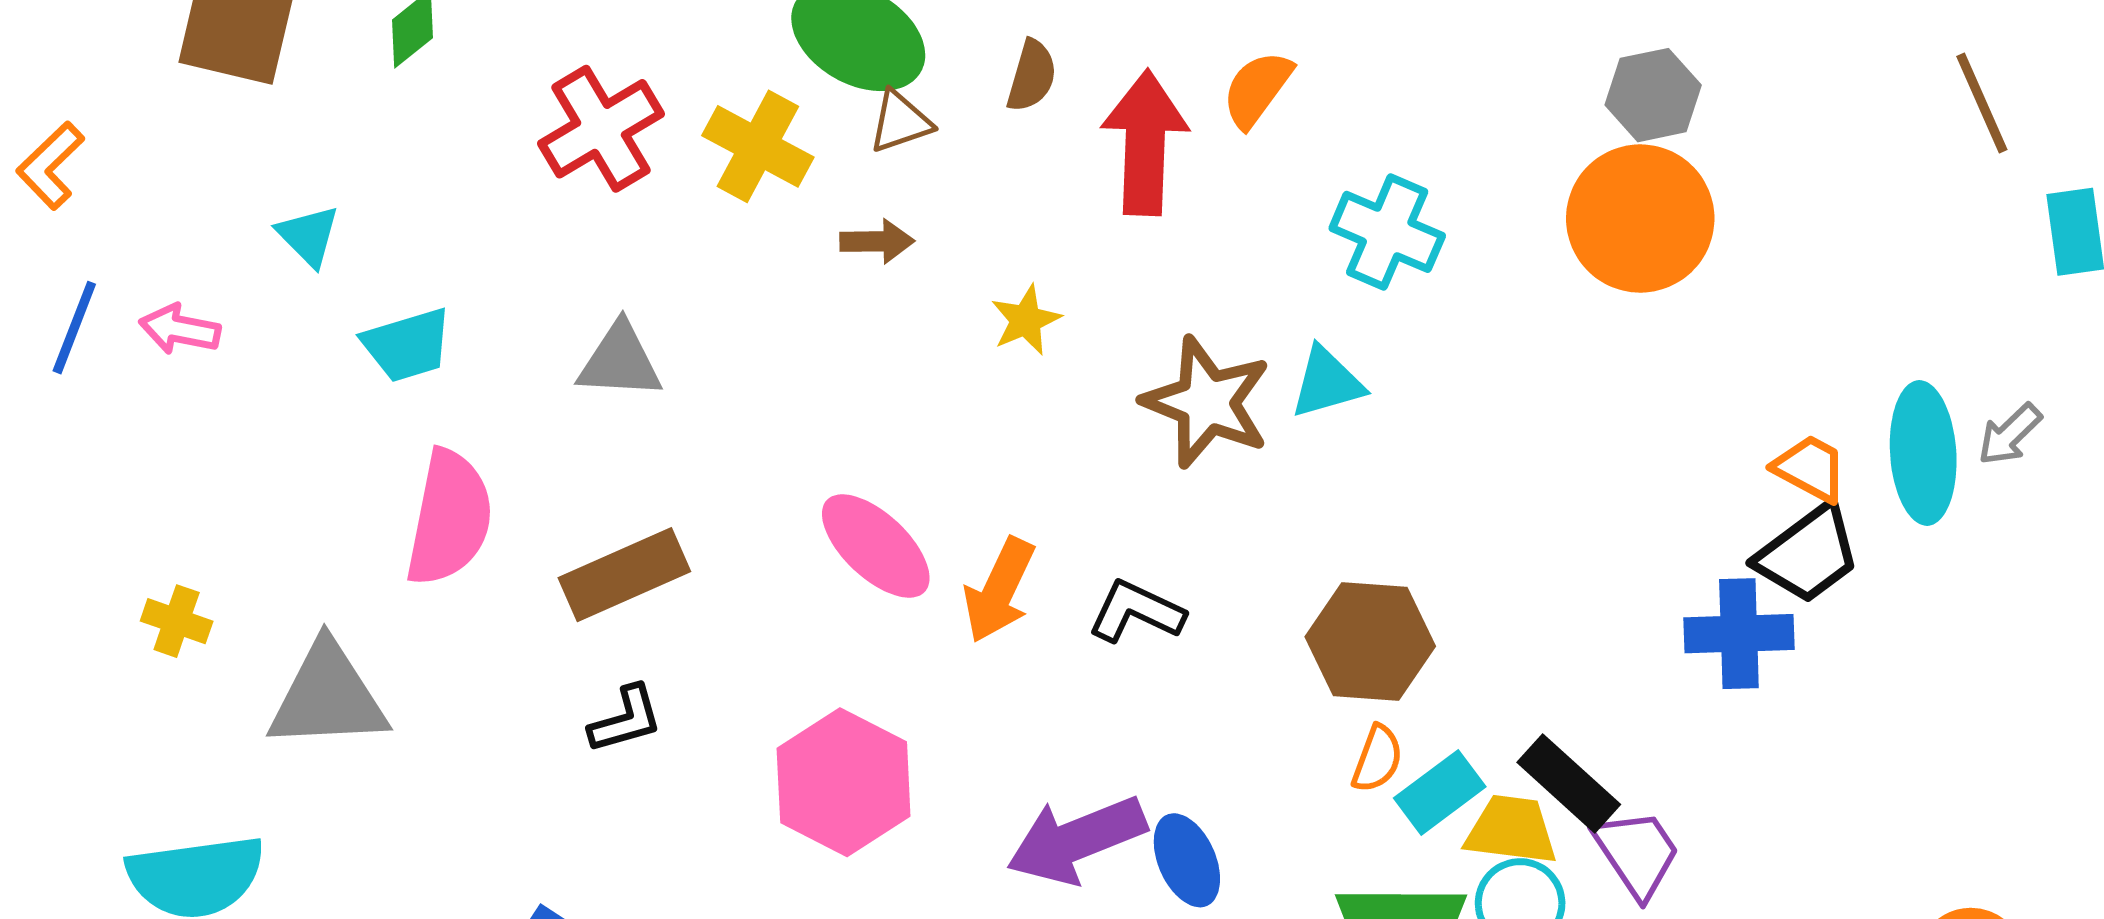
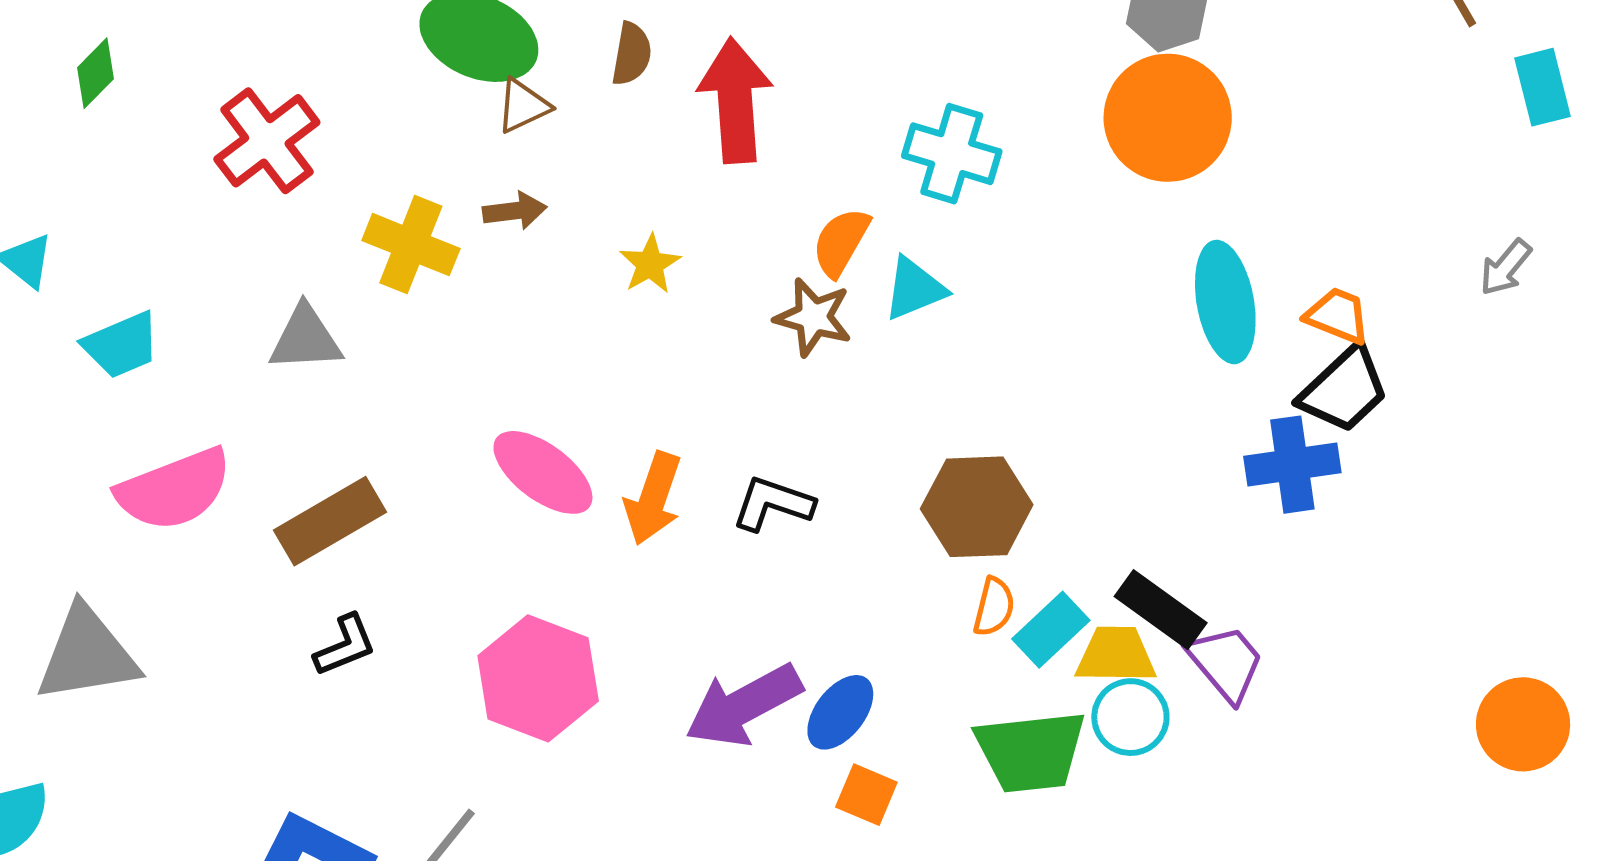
orange semicircle: (1257, 89) -> (841, 242), moved
yellow cross: (758, 146) -> (411, 245), moved
brown star: (1207, 402) -> (813, 317), size x0.7
cyan ellipse: (1923, 453) -> (1225, 302), moved
pink semicircle: (449, 518) -> (174, 490), turned 64
blue ellipse: (1187, 860) -> (840, 712), turned 68

